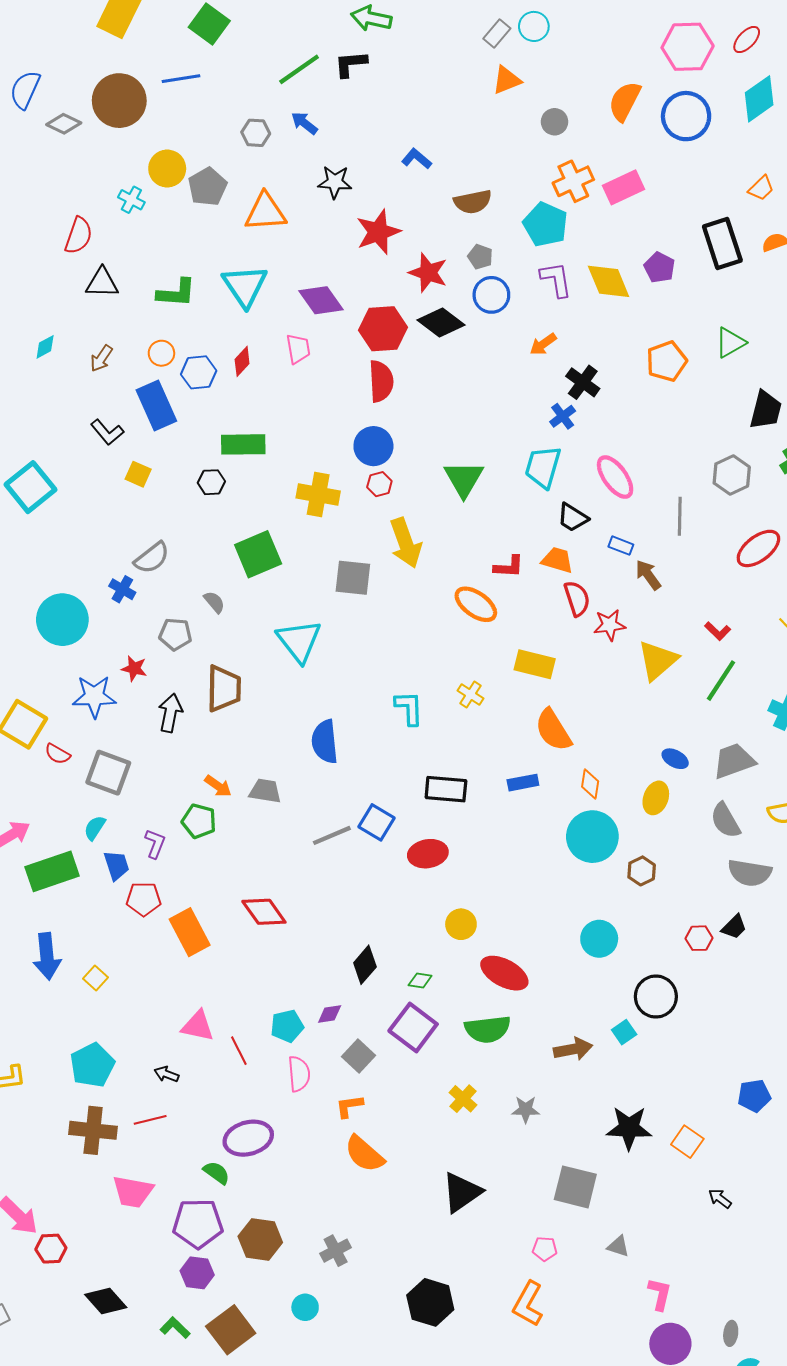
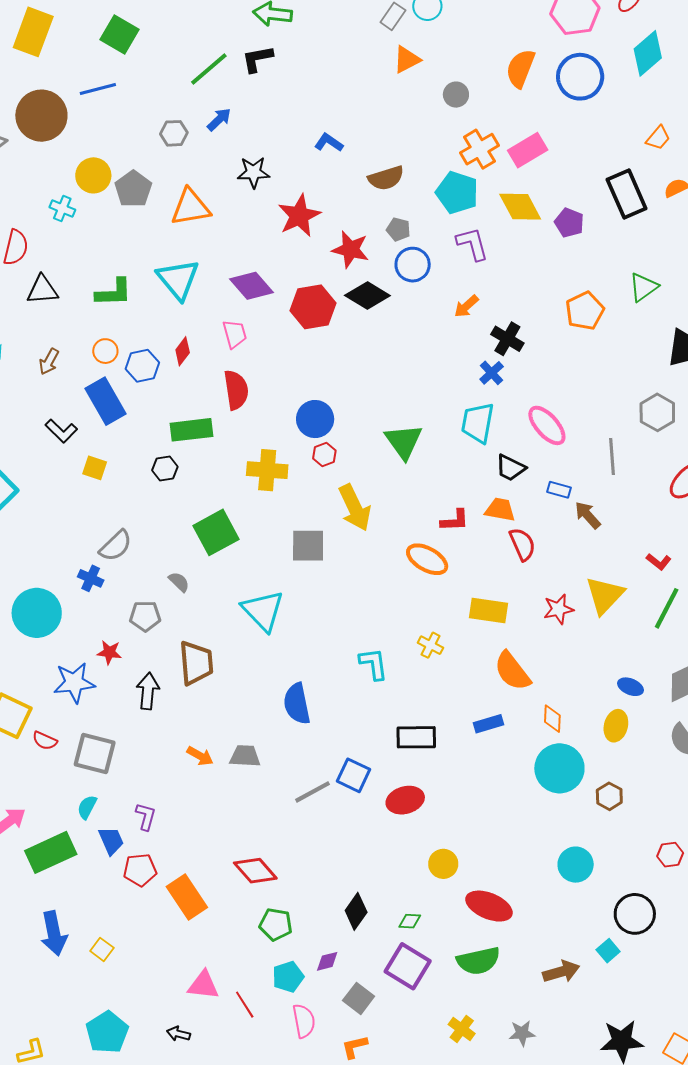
blue arrow: (304, 123) -> (219, 119), turned 104
yellow diamond: (609, 281) -> (520, 207), moved
red semicircle: (381, 381) -> (236, 390), moved
red star: (610, 625) -> (558, 609), moved
green pentagon: (199, 821) -> (276, 924), moved

